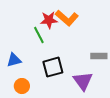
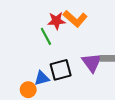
blue triangle: (14, 60) -> (42, 78), moved
purple triangle: (83, 81) -> (92, 63), moved

